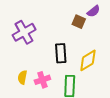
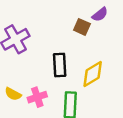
yellow semicircle: (22, 77) -> (13, 94), turned -72

